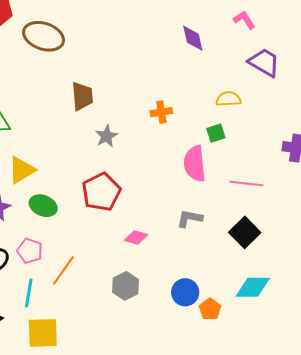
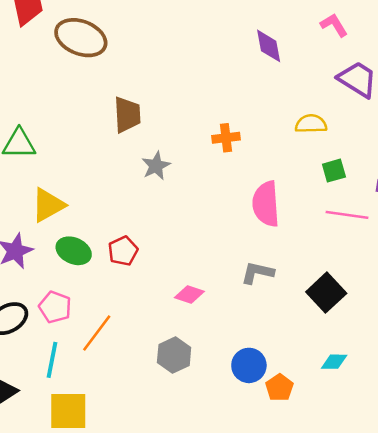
green square: (216, 133) -> (334, 171), moved
pink line: (246, 183) -> (347, 215), moved
red pentagon: (101, 192) -> (123, 251), moved, size x0.6
cyan diamond: (253, 287) -> (334, 362), size x0.6

